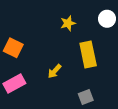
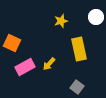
pink rectangle: (14, 84) -> (25, 67), moved
gray square: (86, 97) -> (77, 87), turned -32

